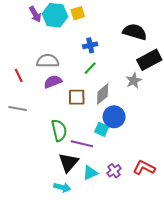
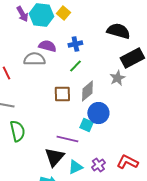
yellow square: (78, 13) -> (63, 13), turned -32
purple semicircle: (53, 82) -> (47, 46), moved, turned 36
green semicircle: (59, 130) -> (17, 131), moved

